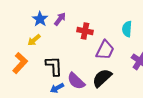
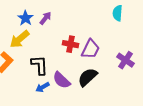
cyan semicircle: (127, 29) -> (118, 13), moved
red cross: (85, 31) -> (70, 44), moved
yellow arrow: (34, 40) -> (20, 39), size x1.5

